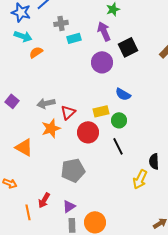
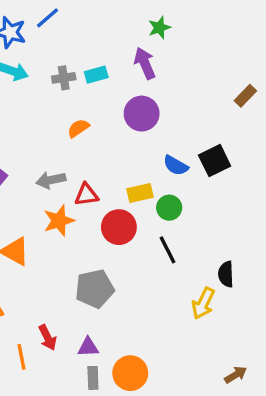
gray cross: (61, 23) -> (64, 78), moved
black square: (128, 47) -> (215, 161), moved
orange semicircle: (36, 52) -> (78, 128), moved
red triangle: (68, 112) -> (86, 195), turned 35
red arrow: (44, 200) -> (48, 337), turned -56
purple triangle: (69, 206) -> (88, 347), turned 32

